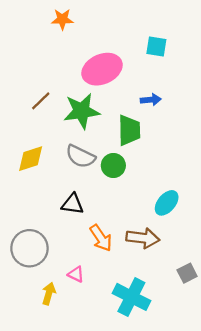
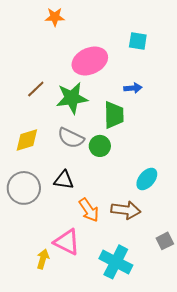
gray circle: (29, 248) -> (24, 188), moved
pink triangle: (76, 274) -> (67, 242), size x1.8

